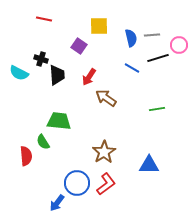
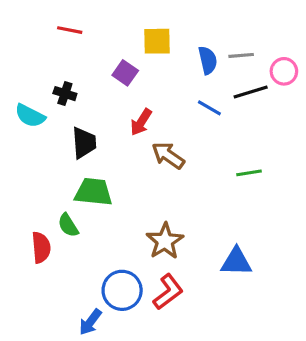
black trapezoid: (57, 75) -> (84, 143), moved

